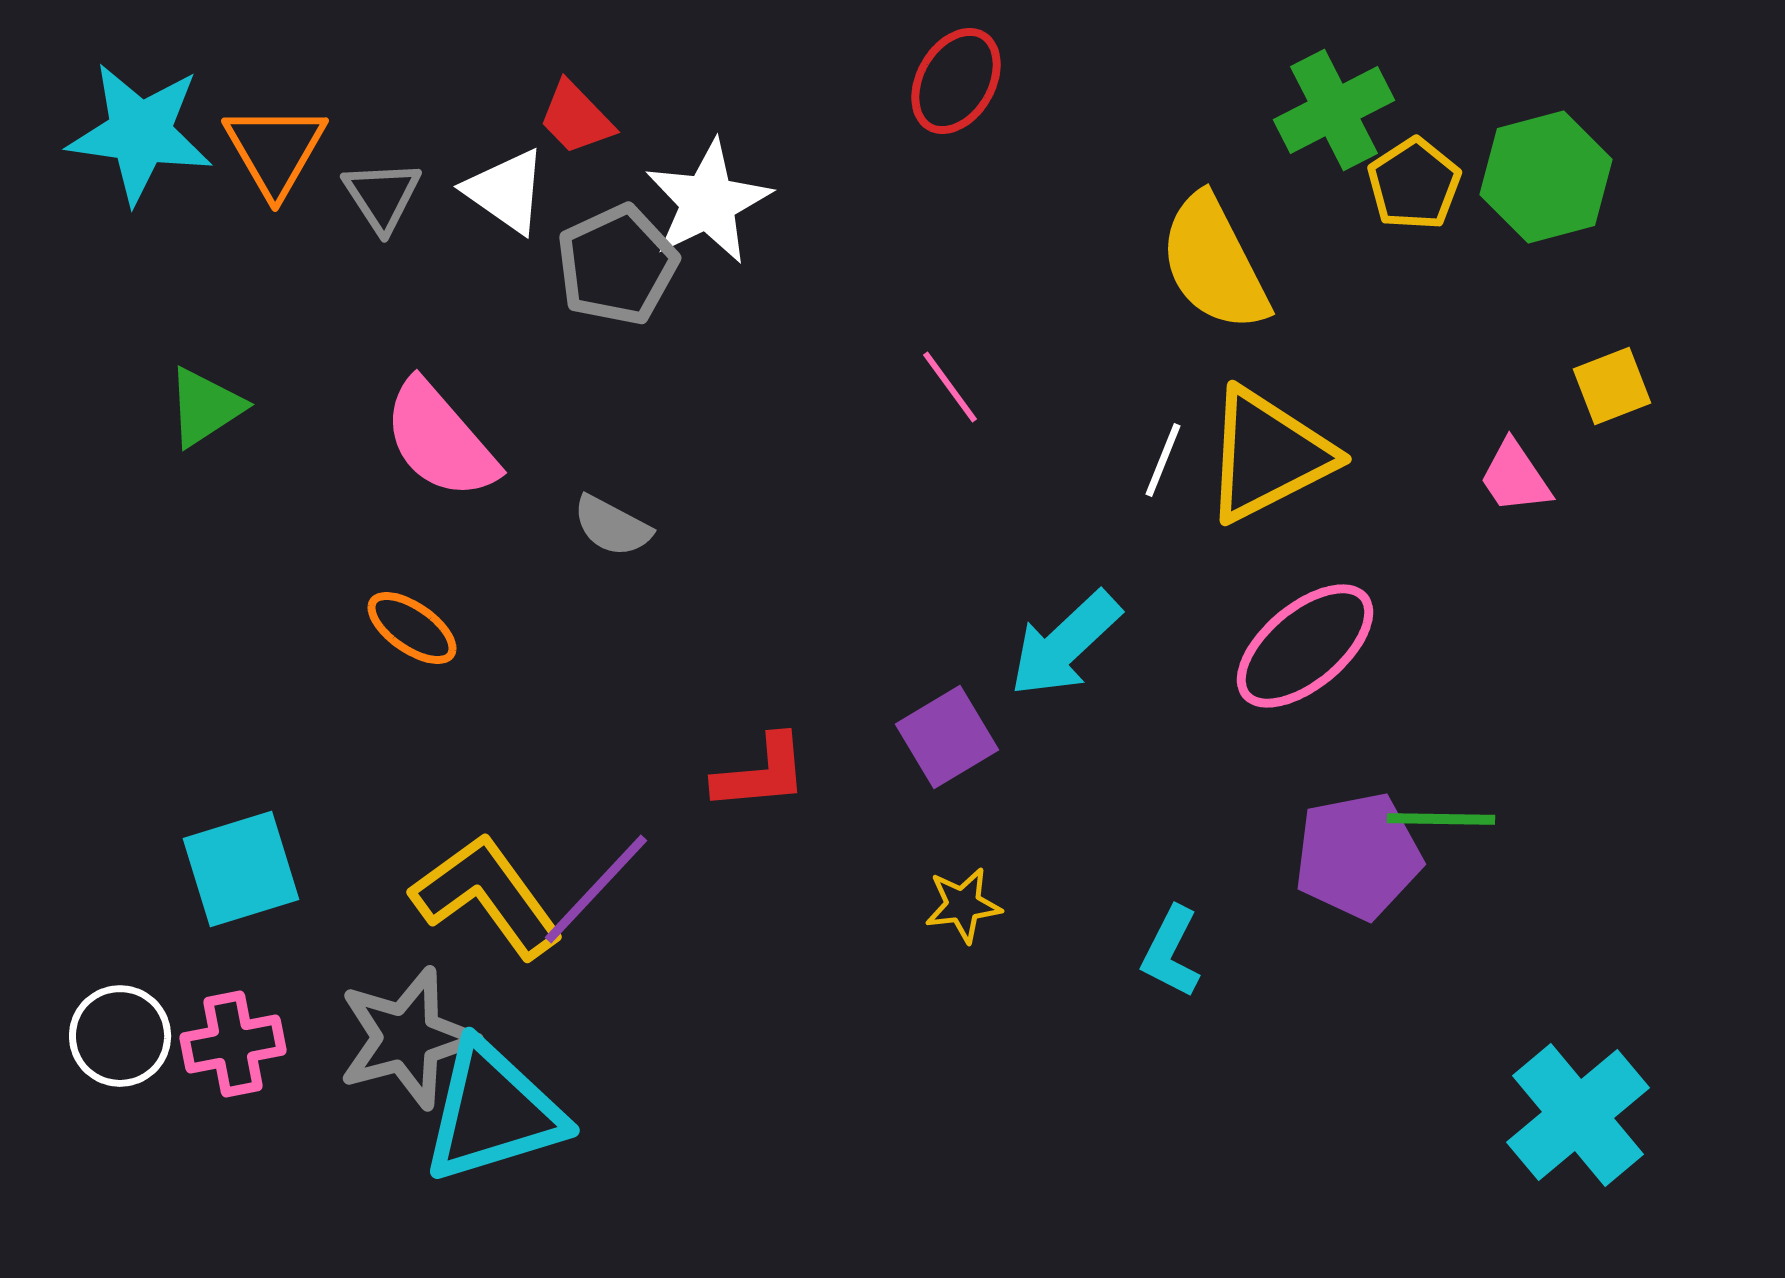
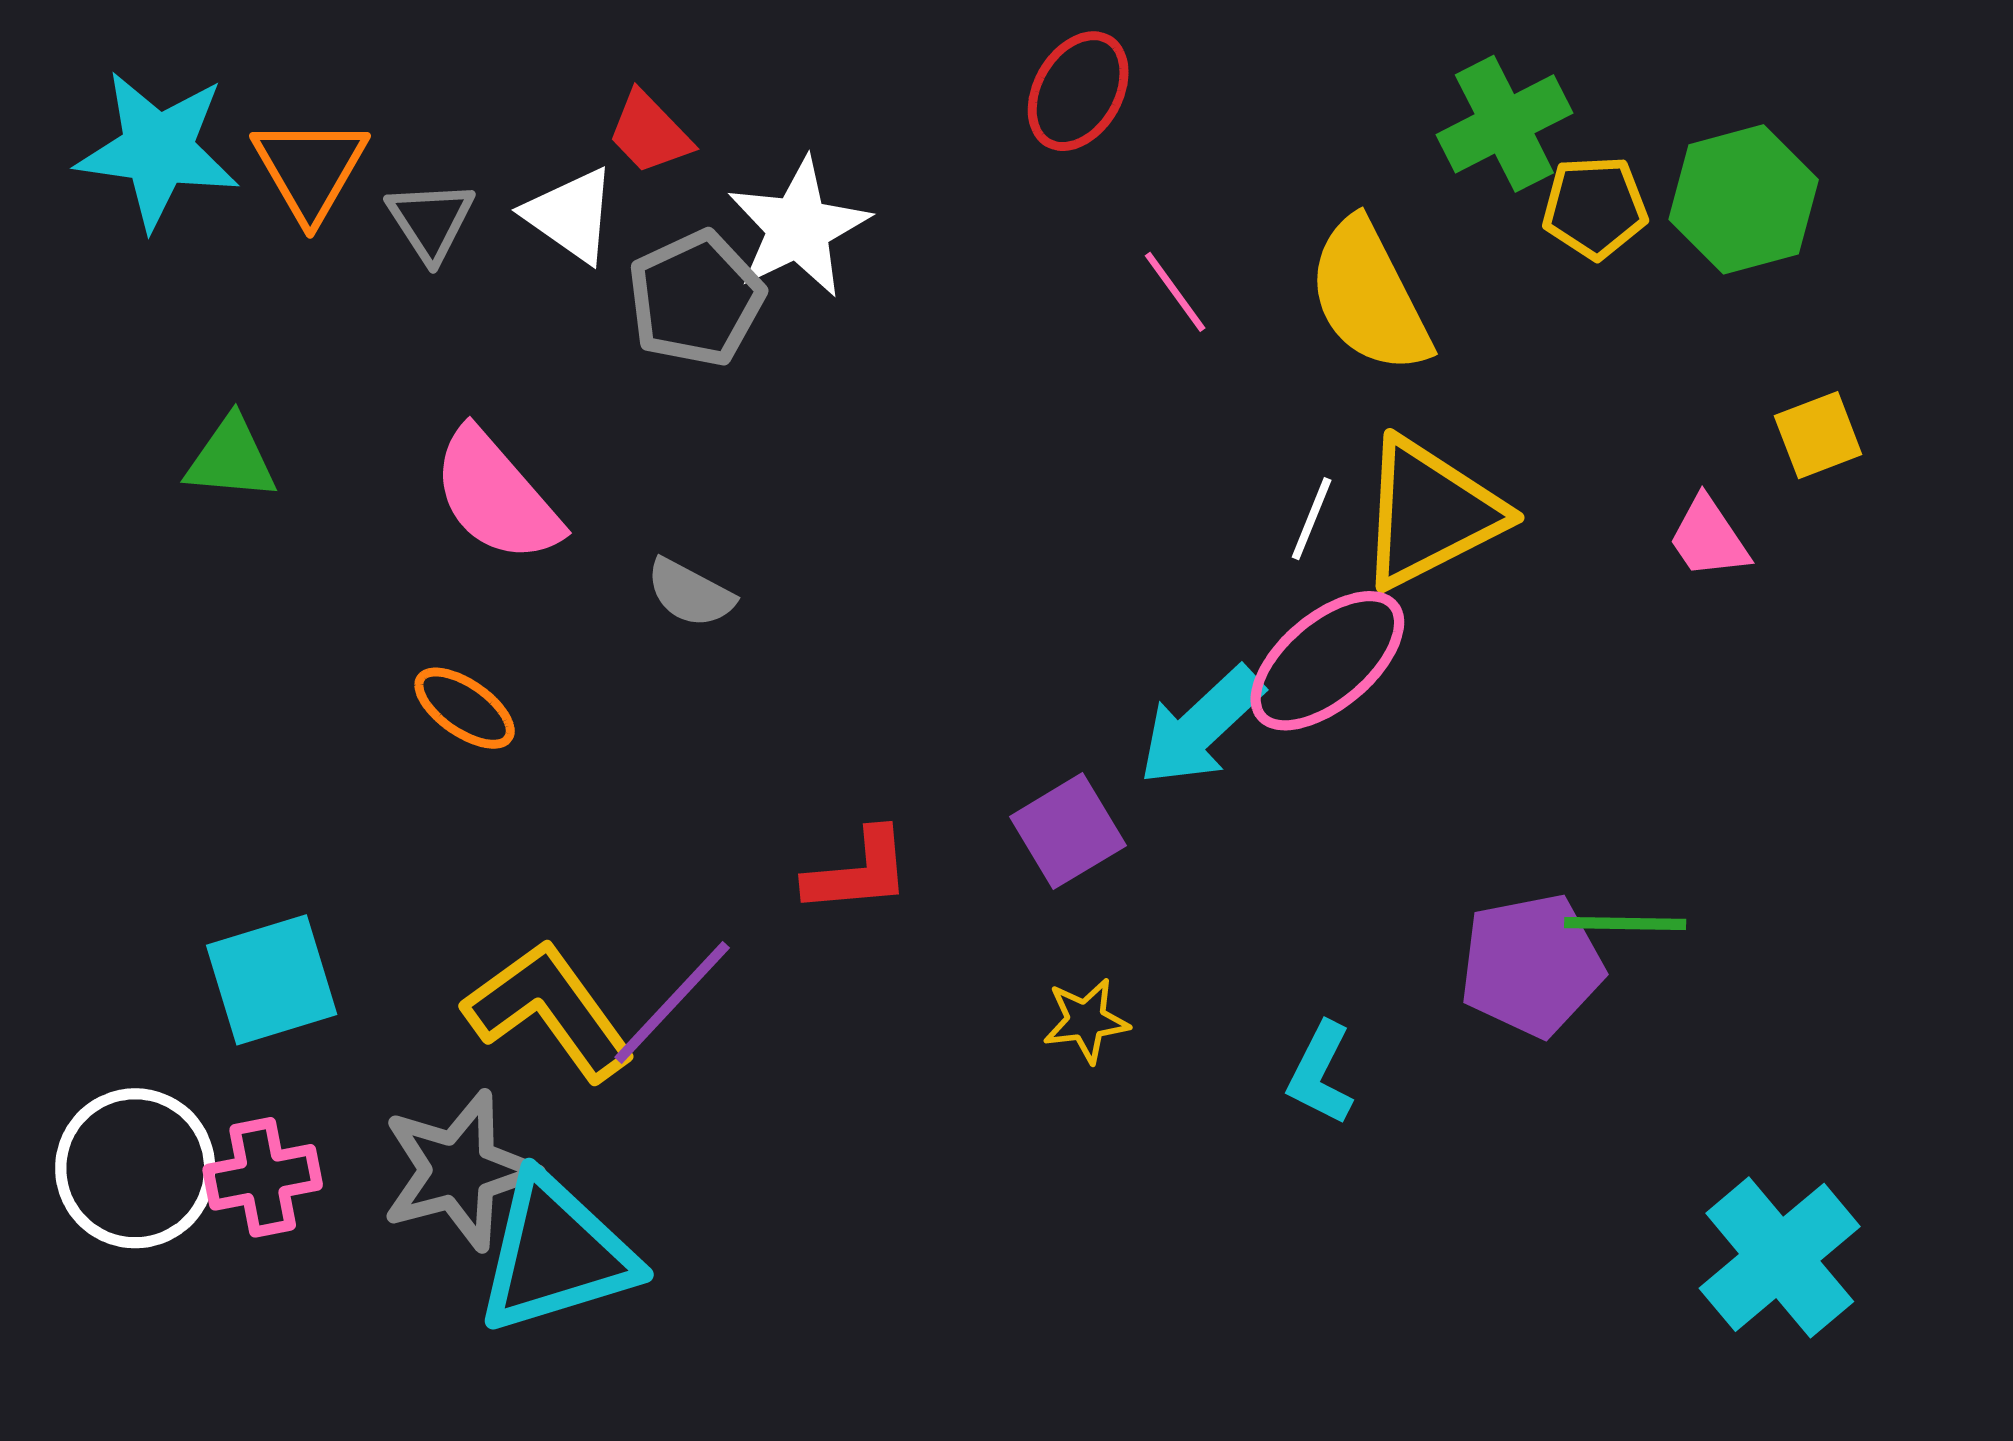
yellow pentagon: (1414, 184) -> (1595, 207), turned 30
pink line: (950, 387) -> (1175, 292), moved
green triangle: (205, 407) -> (231, 459), turned 38
pink ellipse: (1305, 646) -> (1327, 661), moved
white circle: (120, 1036) -> (135, 1168), size x1.4

